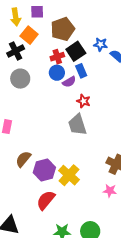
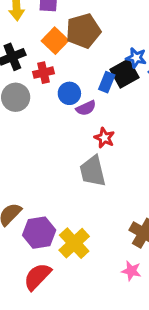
orange square: (29, 35) -> (55, 41), moved
black square: (76, 51) -> (124, 73), moved
red cross: (57, 57) -> (44, 73), moved
blue rectangle: (81, 71) -> (107, 82), moved, turned 40

